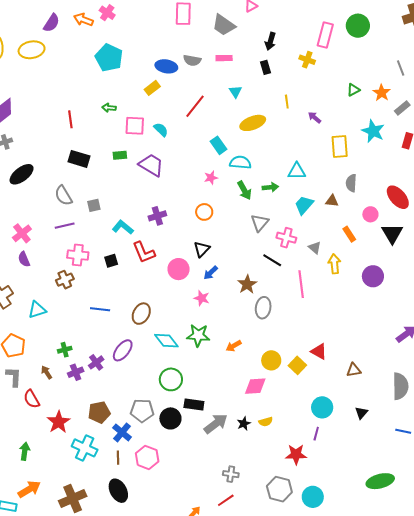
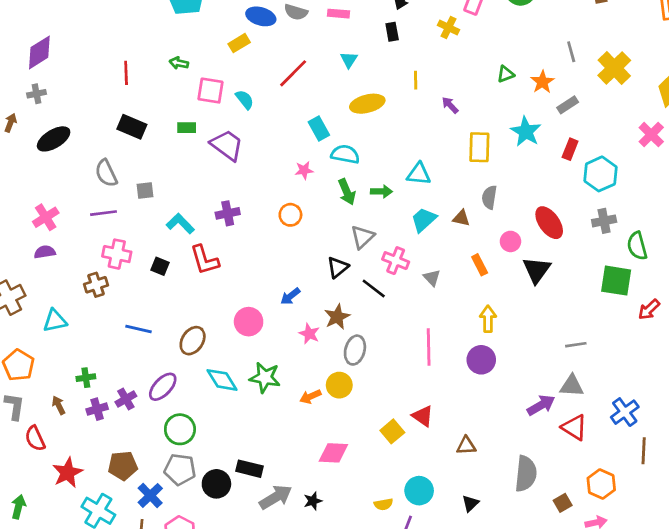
black triangle: (202, 249) -> (338, 267), moved
purple semicircle: (24, 259) -> (45, 252), turned 98
black square: (111, 261) -> (160, 266), turned 32
yellow arrow: (334, 264) -> (488, 319), moved
pink circle: (179, 269) -> (249, 322), moved
purple circle: (373, 276) -> (481, 360), moved
pink line: (301, 284) -> (429, 347), moved
pink star: (202, 298) -> (309, 334), moved
yellow circle: (271, 360) -> (339, 385), moved
green circle: (171, 379) -> (180, 429), moved
yellow semicircle: (266, 422) -> (383, 504), moved

